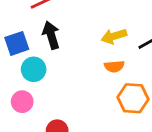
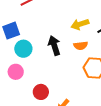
black arrow: (51, 35) -> (54, 45), moved

